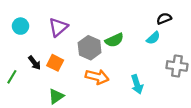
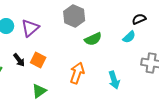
purple triangle: (58, 27) -> (30, 28), moved
gray hexagon: (90, 48) -> (74, 16), moved
orange arrow: (97, 77) -> (77, 73), turned -85

